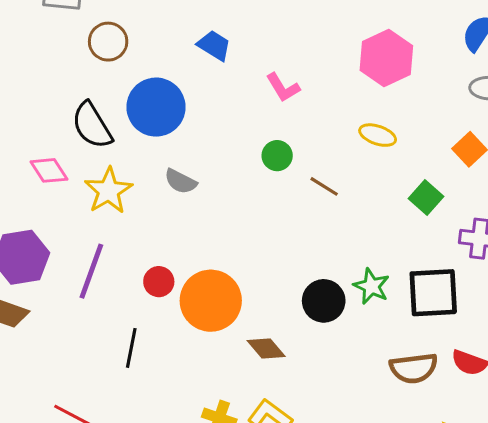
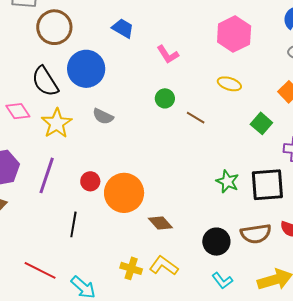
brown circle: (108, 42) -> (54, 27), size x1.4
black circle: (324, 301) -> (216, 242), moved

